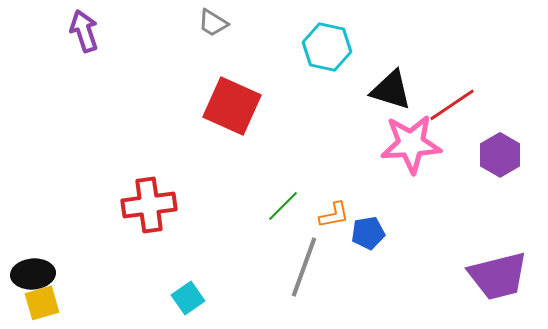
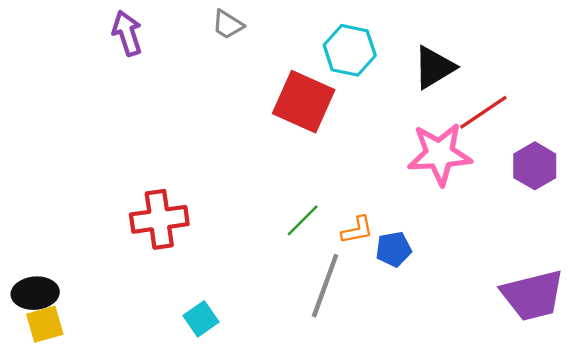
purple arrow: (84, 31) -> (127, 33), moved
black triangle: (391, 90) -> (434, 67), moved, turned -48
red square: (232, 106) -> (304, 102), moved

